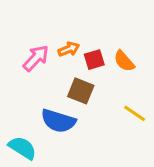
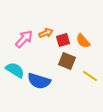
brown square: (81, 91) -> (67, 61), moved
cyan semicircle: (22, 148) -> (15, 70), moved

